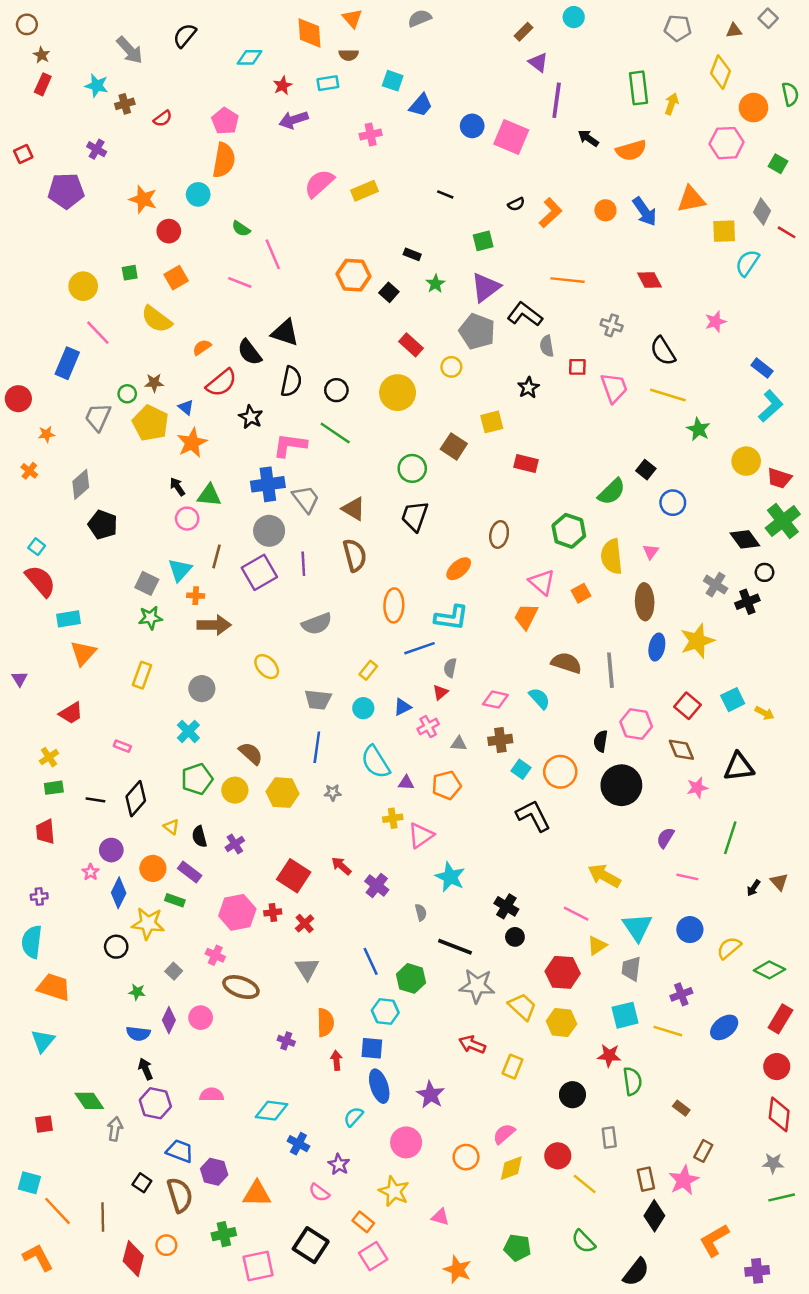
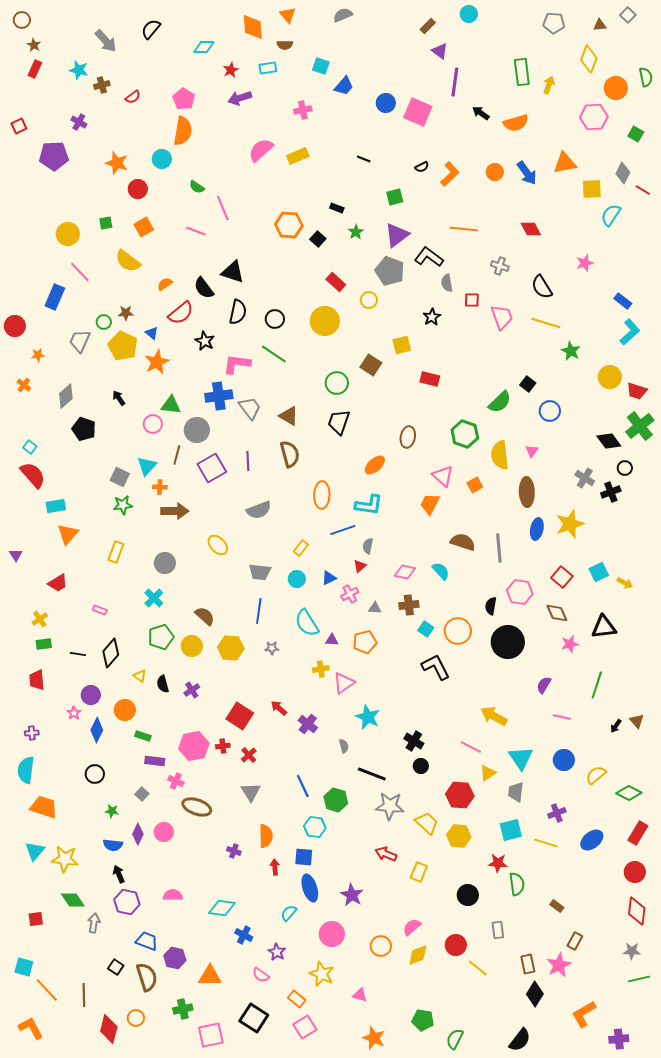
black arrow: (177, 487) -> (119, 398), moved
gray circle: (269, 531) -> (197, 430), moved
purple rectangle: (190, 872) -> (155, 761), moved, turned -30
yellow star: (148, 923) -> (65, 859), moved
green semicircle: (583, 1241) -> (455, 1039), moved, turned 70

